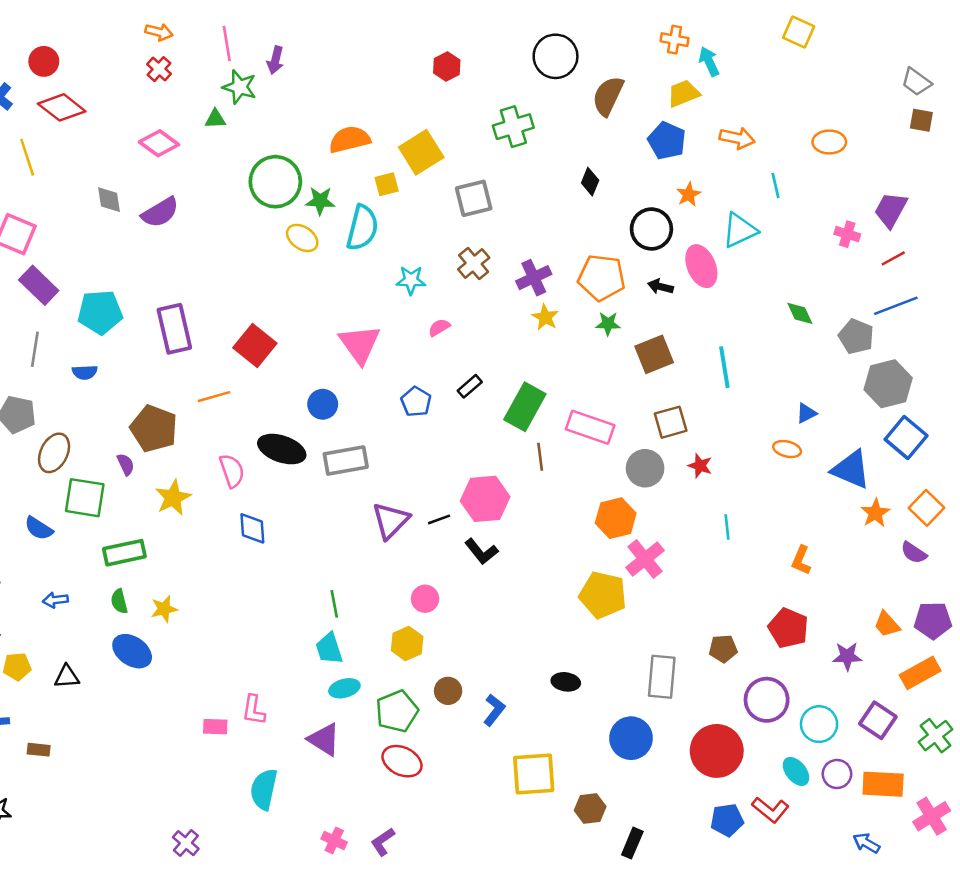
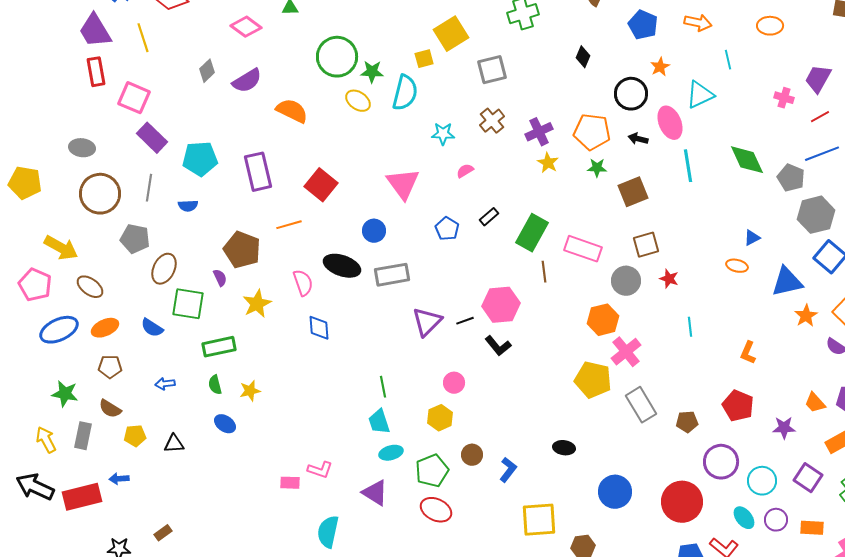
orange semicircle: (350, 139) -> (292, 111), moved, turned 40
gray diamond: (109, 200) -> (207, 71), turned 55
green diamond: (800, 313) -> (747, 160), size x1.6
cyan line: (724, 367) -> (688, 166), moved
blue triangle: (851, 470) -> (787, 282), turned -36
blue ellipse: (132, 651) -> (225, 424), size x0.7
gray rectangle: (662, 677) -> (641, 405), moved, turned -36
pink L-shape: (254, 710) -> (320, 470), turned -80
brown rectangle: (39, 750) -> (163, 533), moved, turned -42
orange rectangle: (883, 784) -> (812, 528), size x0.7

